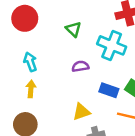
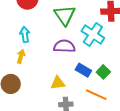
green triangle: (73, 29) -> (65, 15), size x1.6
purple semicircle: (80, 66) -> (64, 46), size x1.5

